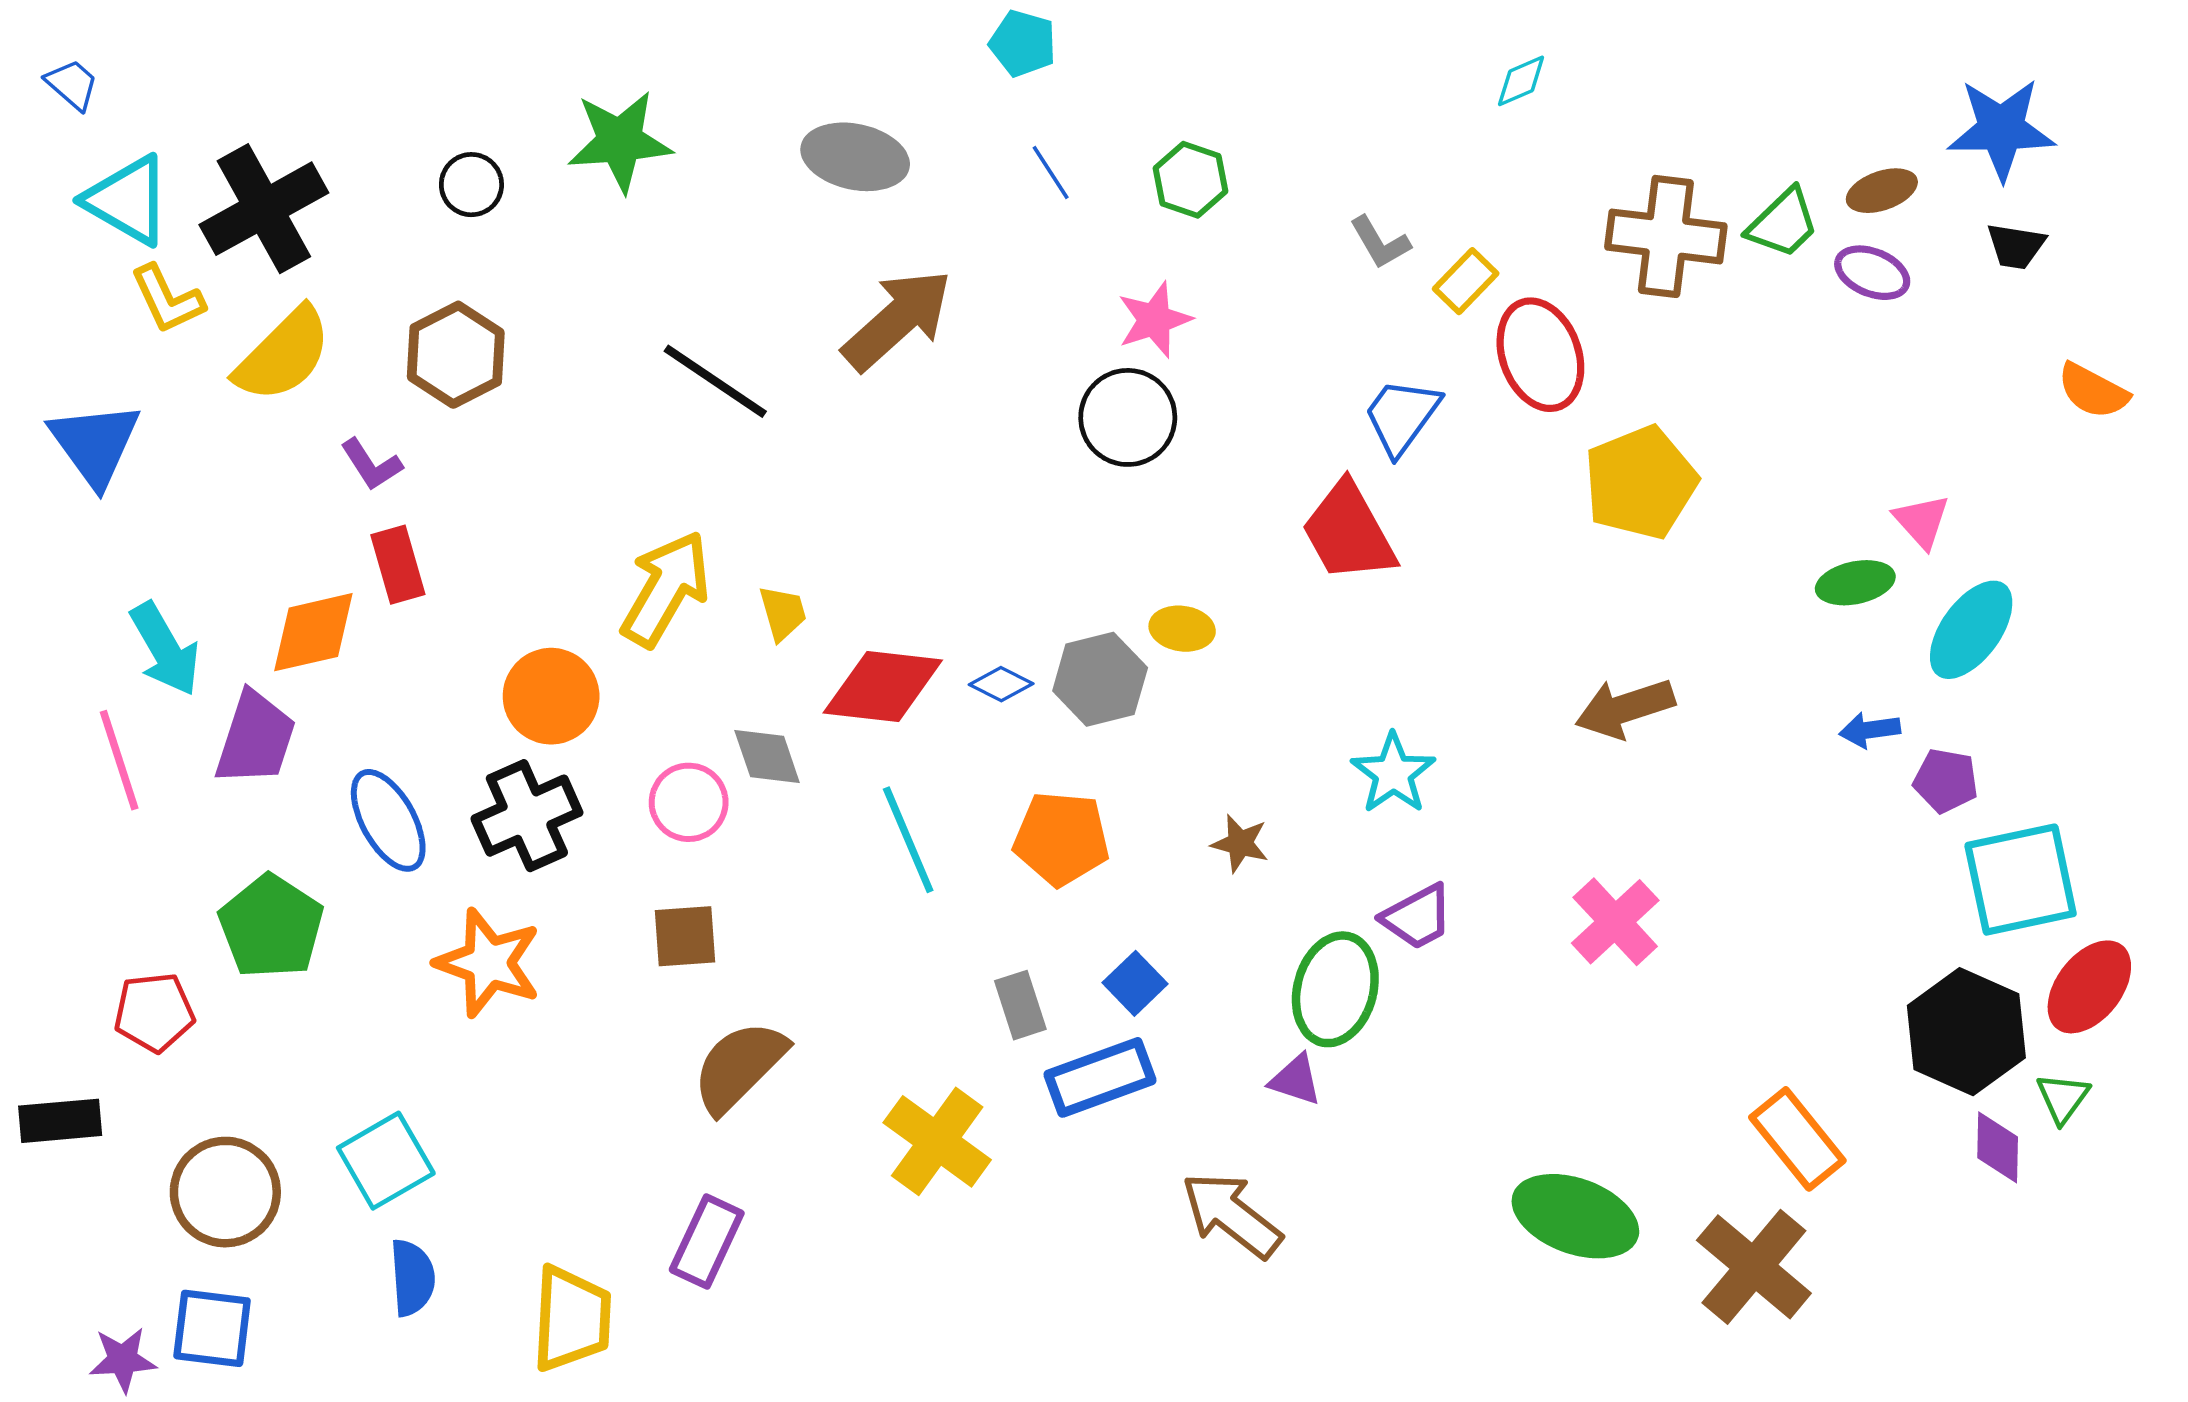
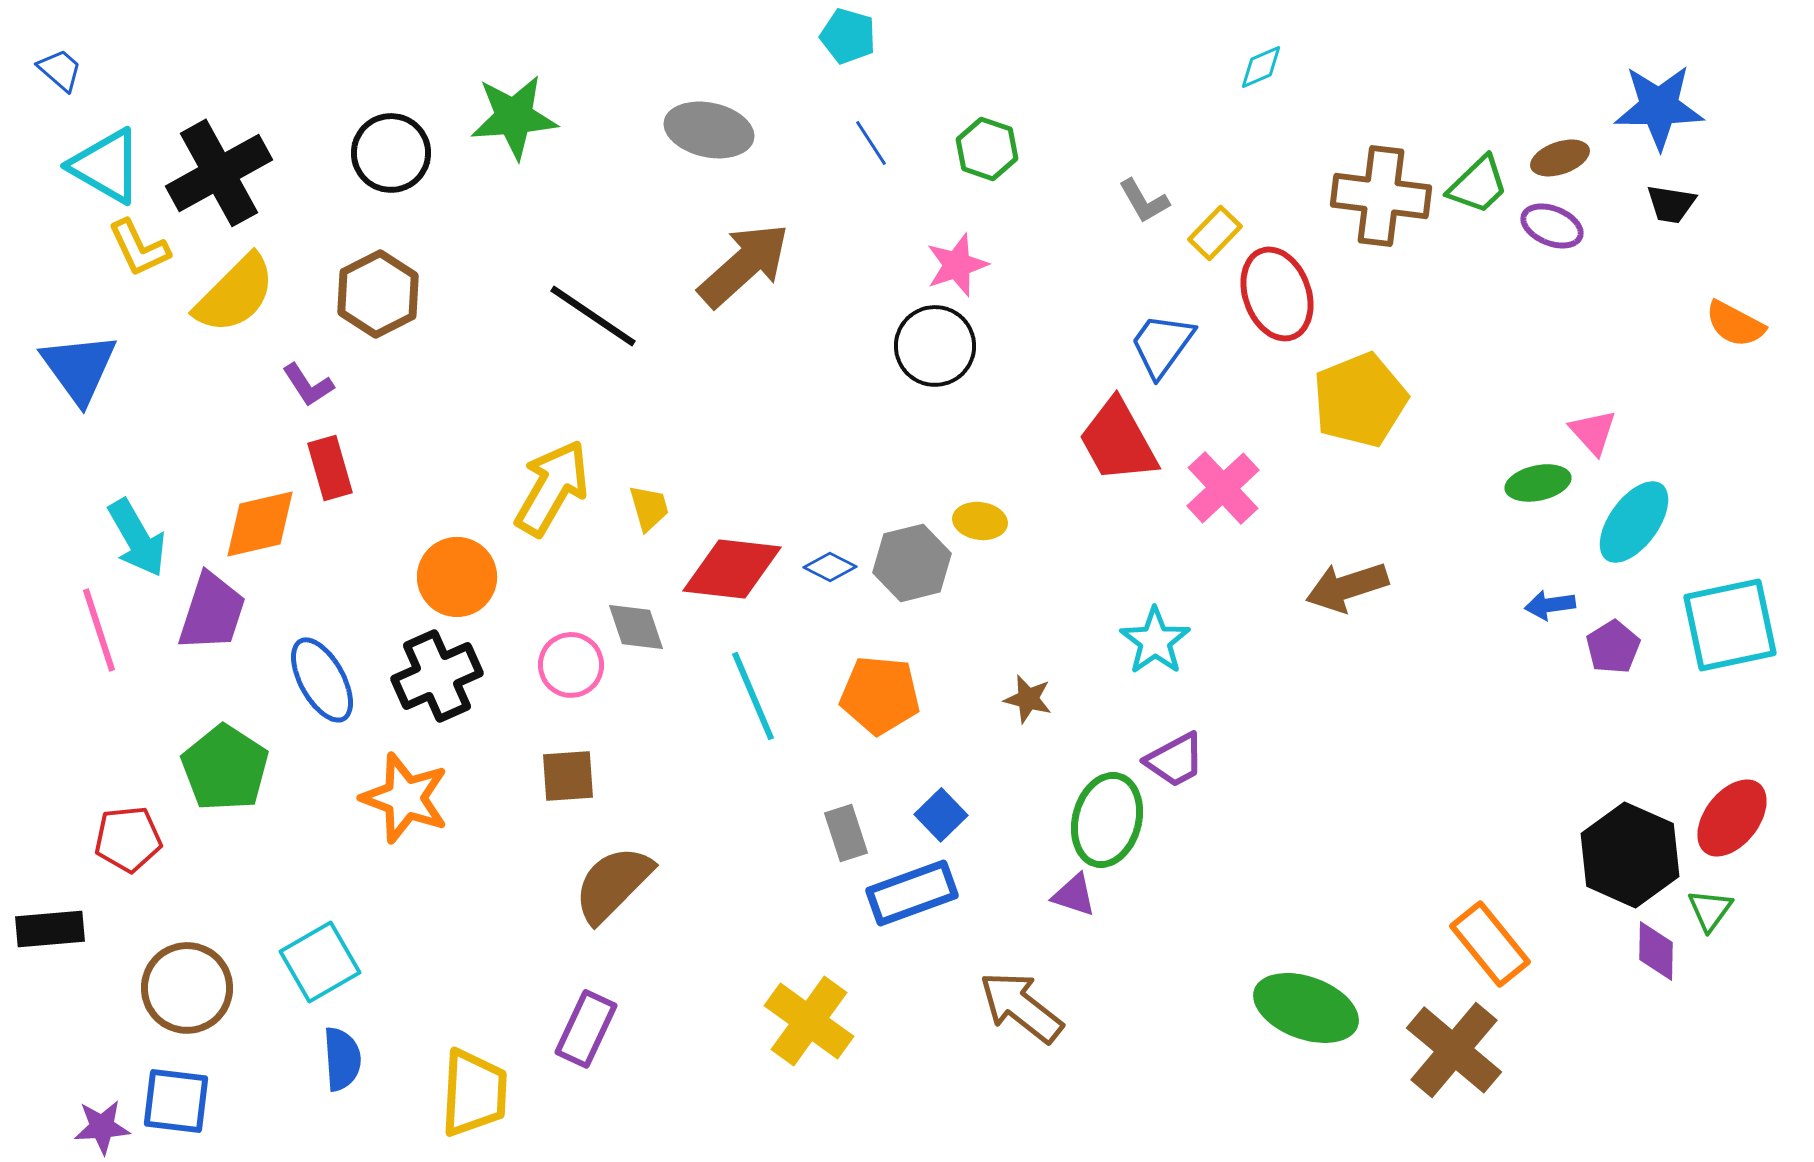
black circle: (471, 185) -> (391, 153), size x1.5
purple pentagon: (1946, 781) -> (1613, 647), turned 30
cyan square: (2021, 880) -> (1730, 625), moved
pink cross: (1615, 922) -> (1223, 488), moved
yellow cross: (937, 1141) -> (809, 1021), moved

